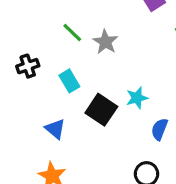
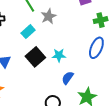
cyan rectangle: (69, 81) -> (28, 32), moved, turned 64

